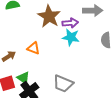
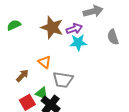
orange triangle: (34, 48) -> (45, 62), turned 32
gray trapezoid: (63, 84) -> (63, 80), moved

